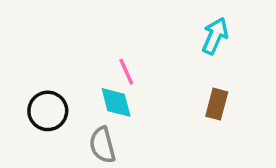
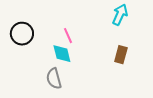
black circle: (48, 111) -> (22, 34), moved

